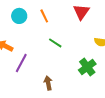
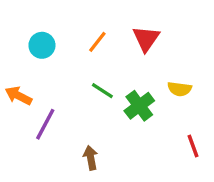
orange line: (44, 16) -> (97, 42), moved, turned 64
green cross: (87, 67) -> (139, 106), moved

